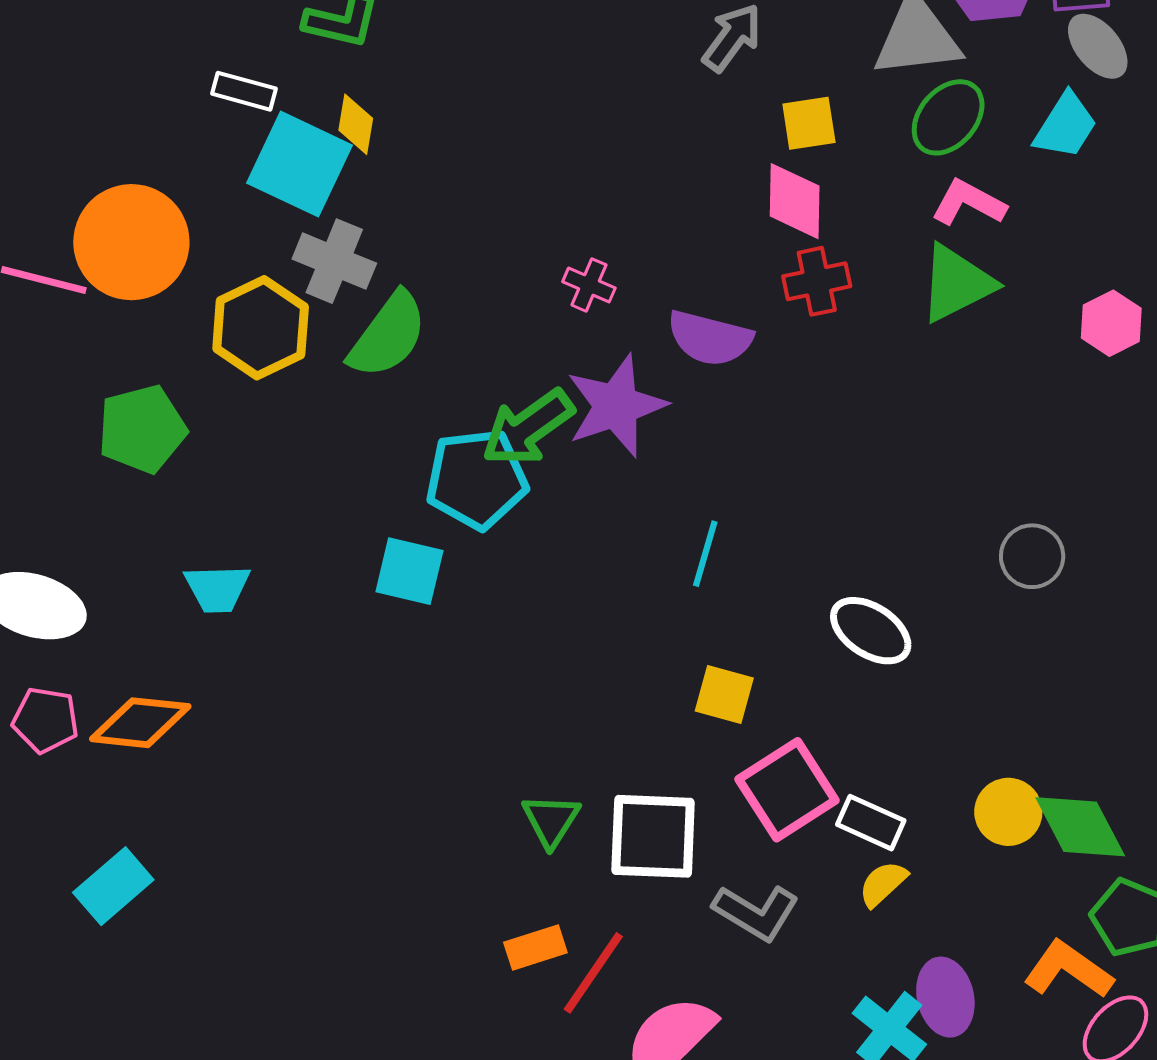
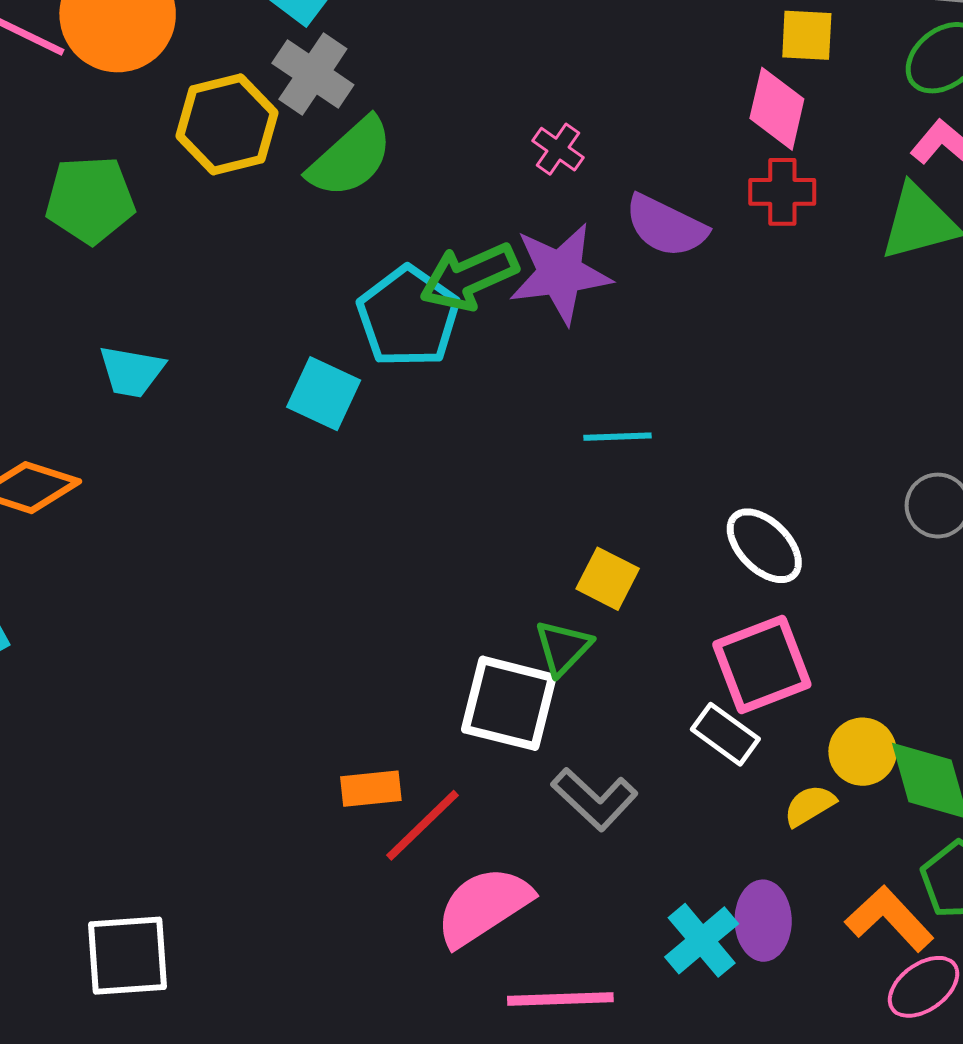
cyan pentagon: (477, 479) -> (408, 317), turned 30
cyan line: (705, 554) -> (617, 437), turned 60
pink square: (787, 790) -> (762, 664), moved
green triangle: (551, 820) -> (563, 648), moved
yellow semicircle: (883, 884) -> (810, 806), moved

